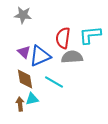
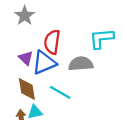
gray star: (23, 15) -> (25, 16), turned 30
red semicircle: (63, 38) -> (52, 42), moved

